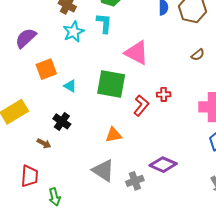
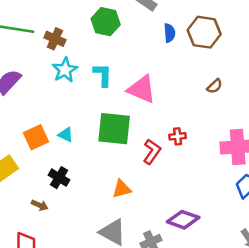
cyan L-shape: (104, 23) -> (103, 75), moved
orange square: (46, 69) -> (36, 137), moved

